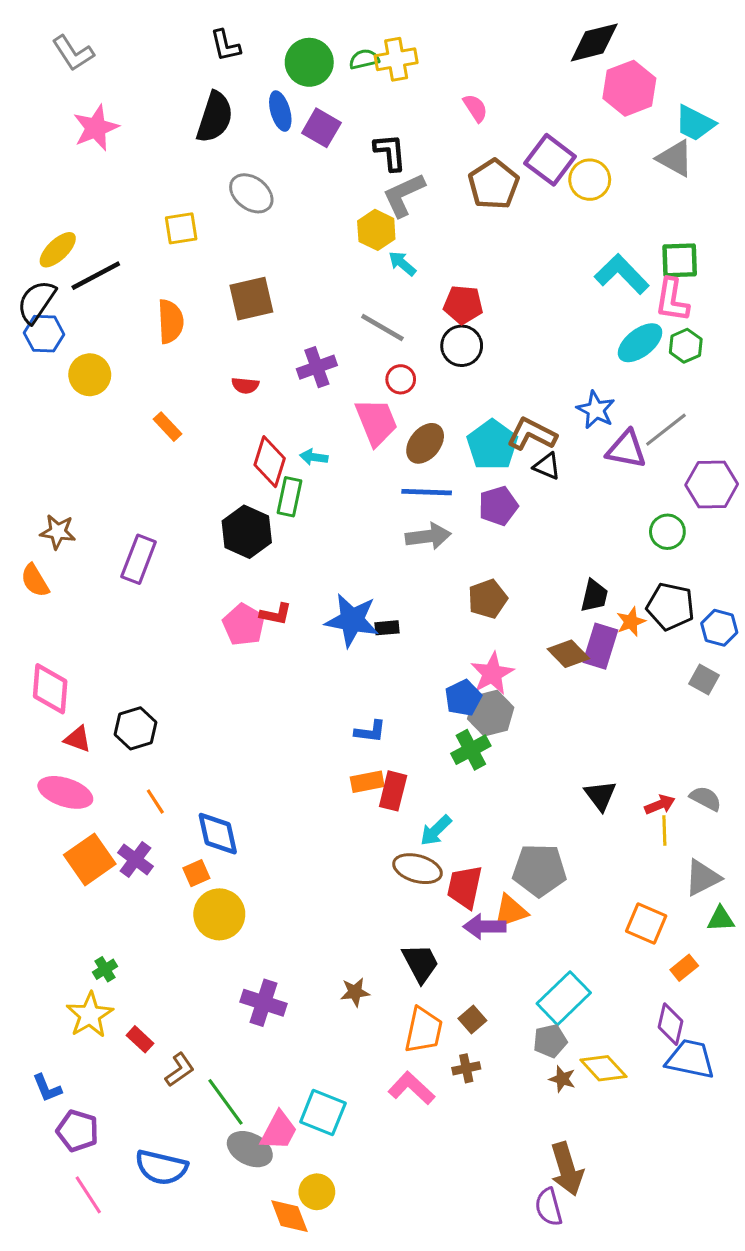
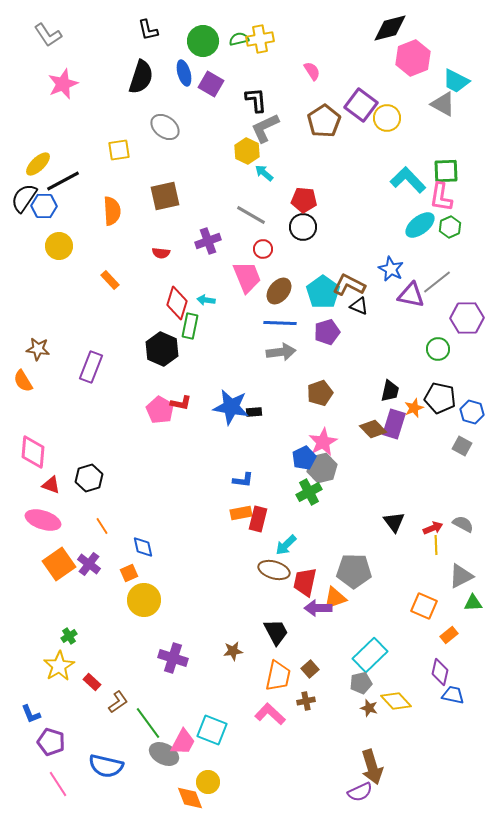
blue hexagon: (44, 334) -> (44, 206), moved
blue diamond: (218, 834) -> (143, 547), size x0.7
blue trapezoid: (690, 1059) -> (453, 695), size x0.7
purple semicircle: (549, 1207) -> (360, 792), turned -100

